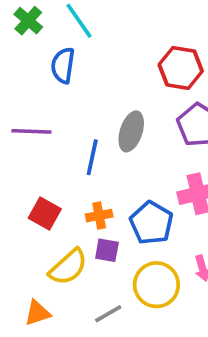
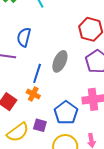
blue semicircle: (63, 65) -> (24, 37), moved
orange cross: (99, 216) -> (33, 94), moved, turned 32

